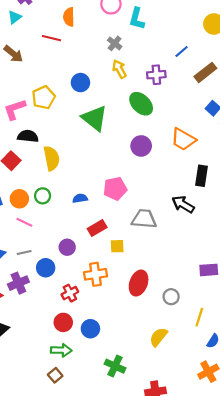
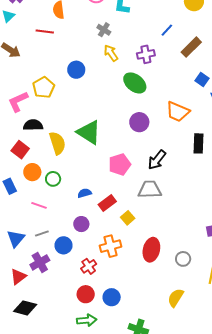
green triangle: (94, 118) -> (89, 132), moved
blue semicircle: (80, 198) -> (85, 193), moved
orange circle: (19, 199) -> (32, 172), moved
black arrow: (183, 204) -> (157, 160), moved, turned -75
yellow square: (117, 246) -> (128, 218), turned -32

